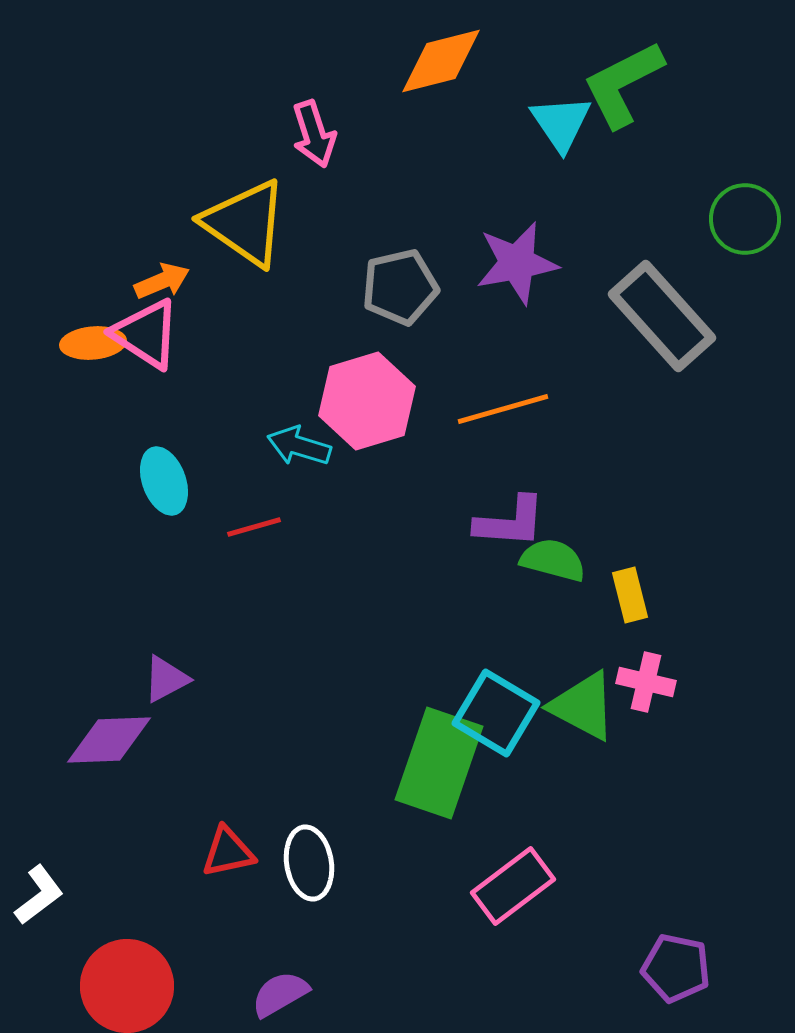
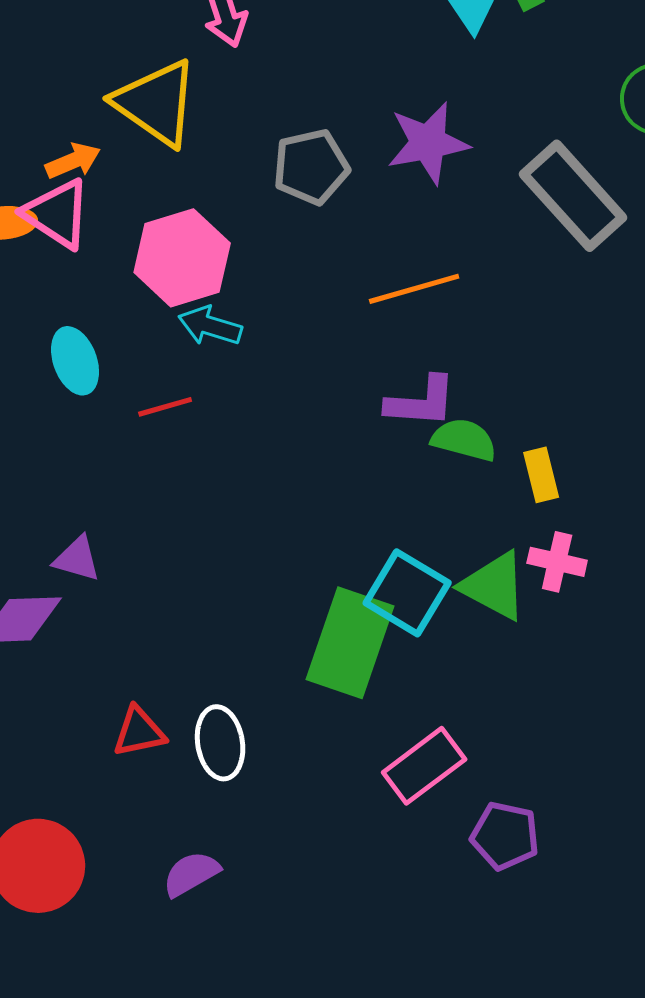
pink hexagon: (367, 401) -> (182, 258), moved
purple triangle: (166, 679) -> (77, 559), turned 44
purple pentagon: (676, 968) -> (505, 836), moved

